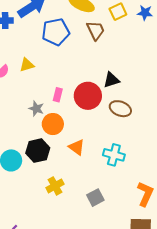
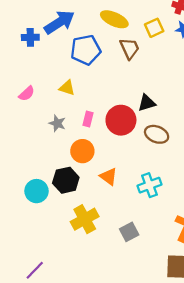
yellow triangle: (27, 65) -> (67, 88), moved, turned 35
gray star: (36, 109) -> (57, 123), moved
cyan cross: (114, 155) -> (149, 185), turned -35
yellow cross: (55, 186) -> (85, 219), size x1.4

